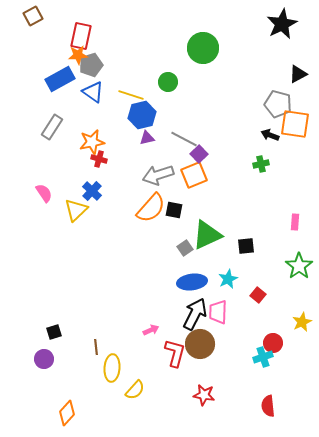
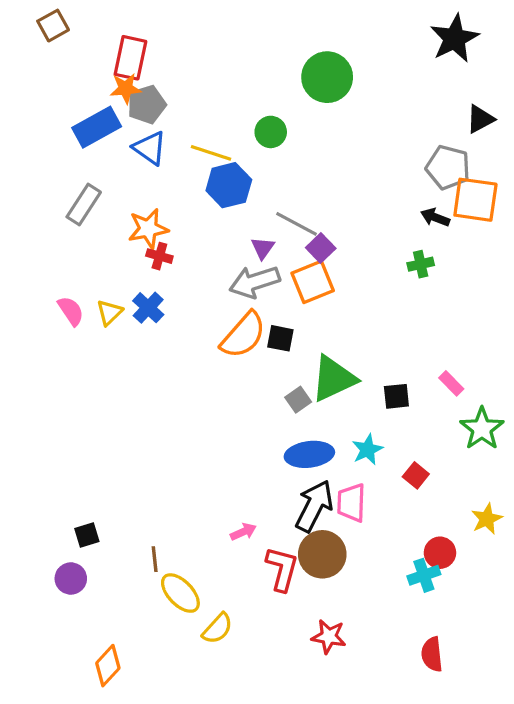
purple triangle: (147, 138) -> (263, 248), moved, turned -42
yellow triangle: (76, 210) -> (109, 313), moved, size x0.7
pink rectangle: (295, 222) -> (451, 383), moved, turned -49
yellow ellipse: (112, 368) -> (180, 593), turned -48

